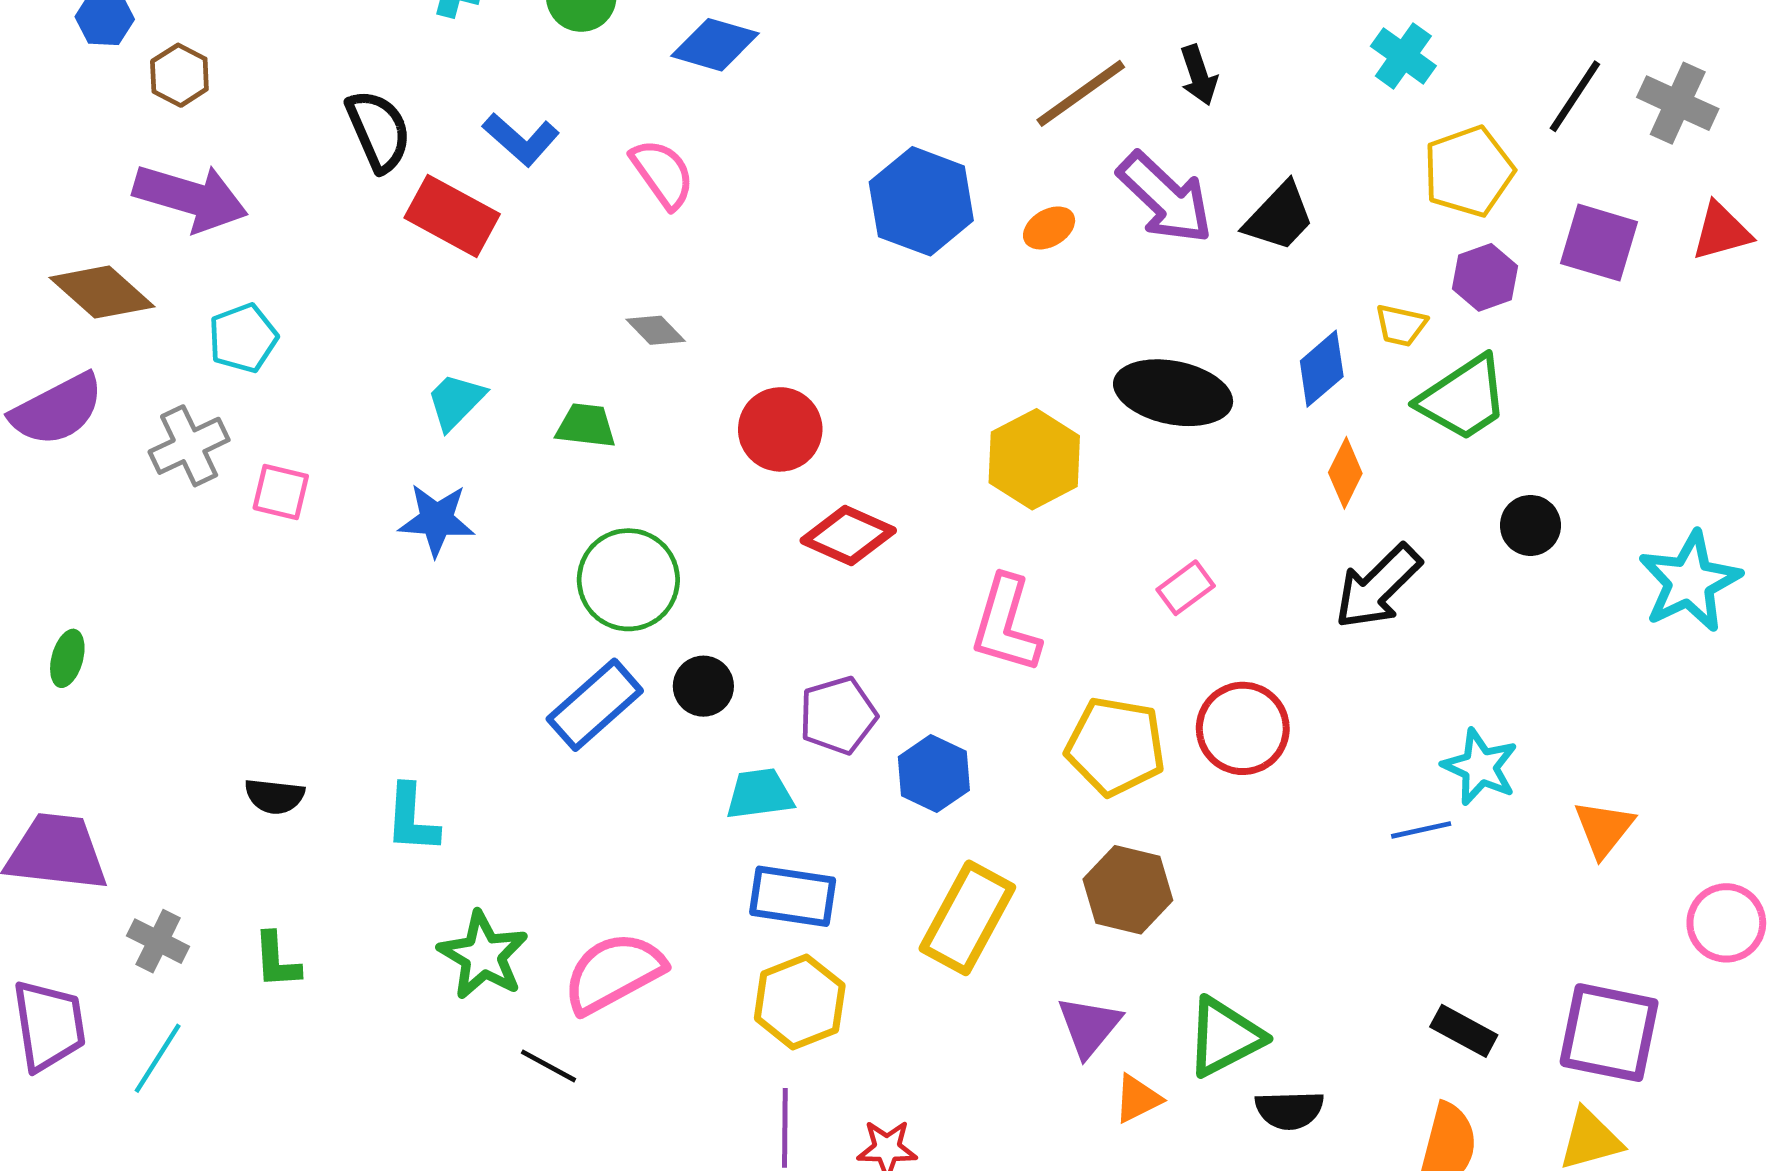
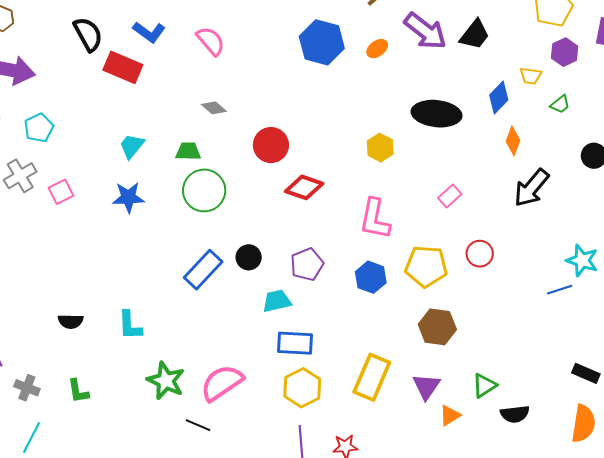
green trapezoid: (1463, 398) -> (560, 104), size x0.5
yellow hexagon: (1034, 459) -> (380, 148), size x0.7
pink square: (281, 492) -> (61, 192), turned -35
green circle: (628, 580) -> (204, 190), moved
red circle: (1243, 728) -> (480, 254), size x0.7
blue hexagon: (934, 773) -> (371, 277), moved
yellow rectangle: (967, 918) -> (372, 377), moved
green triangle: (1225, 1037) -> (484, 386), size x0.7

